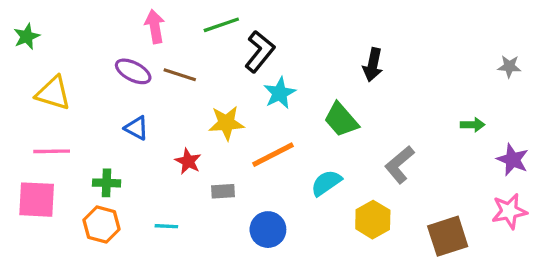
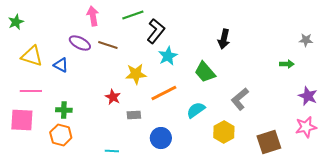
green arrow: (473, 125) -> (287, 64), moved
blue triangle: (136, 128) -> (61, 65), moved
cyan line: (166, 226) -> (112, 151), moved

